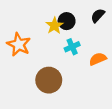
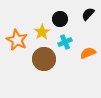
yellow star: (54, 26) -> (42, 32), moved
brown circle: (49, 80) -> (44, 59), moved

